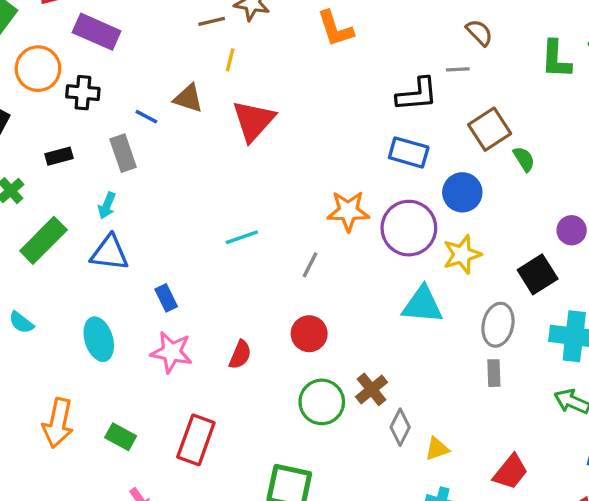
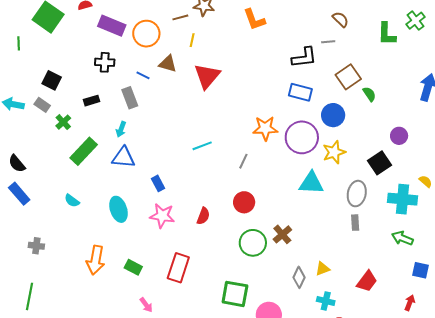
orange circle: (38, 69) -> (146, 34), moved
gray diamond: (400, 427) -> (299, 277), moved

